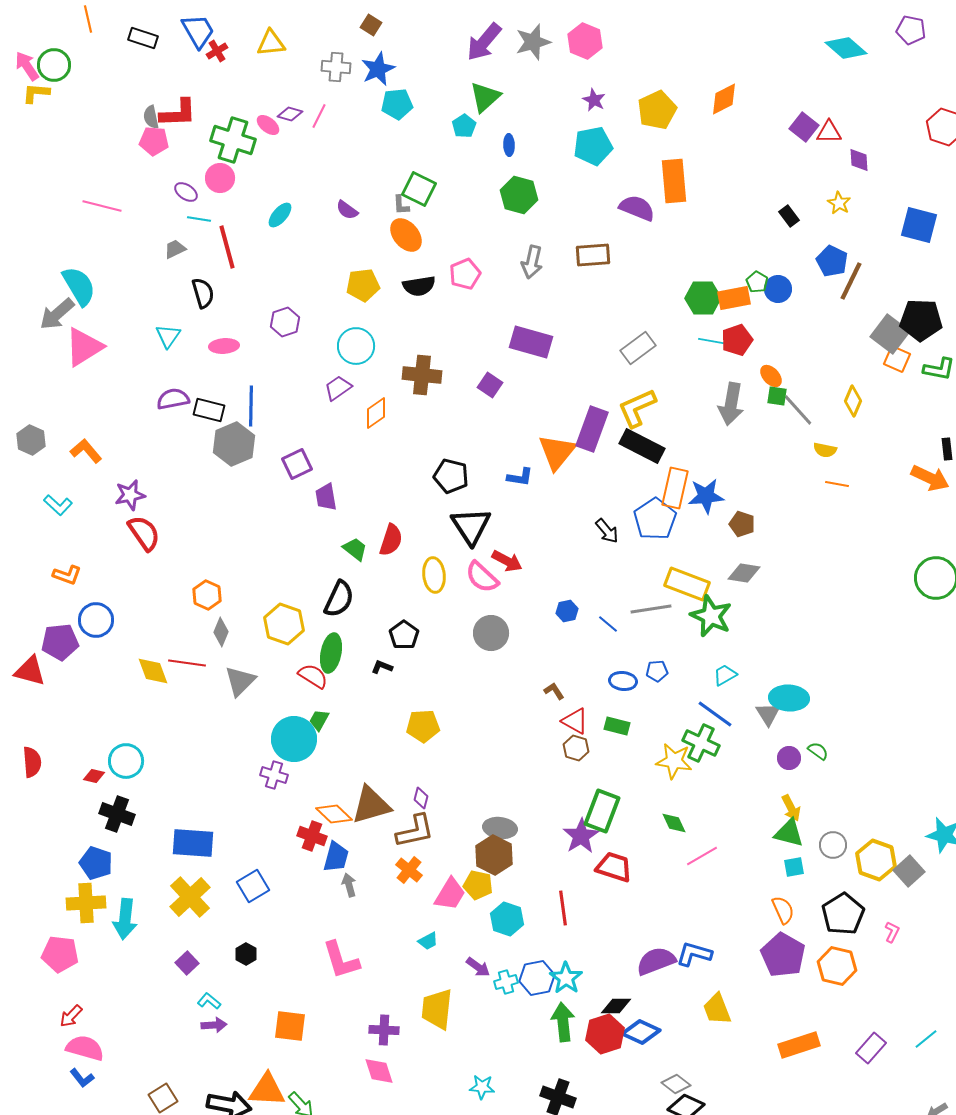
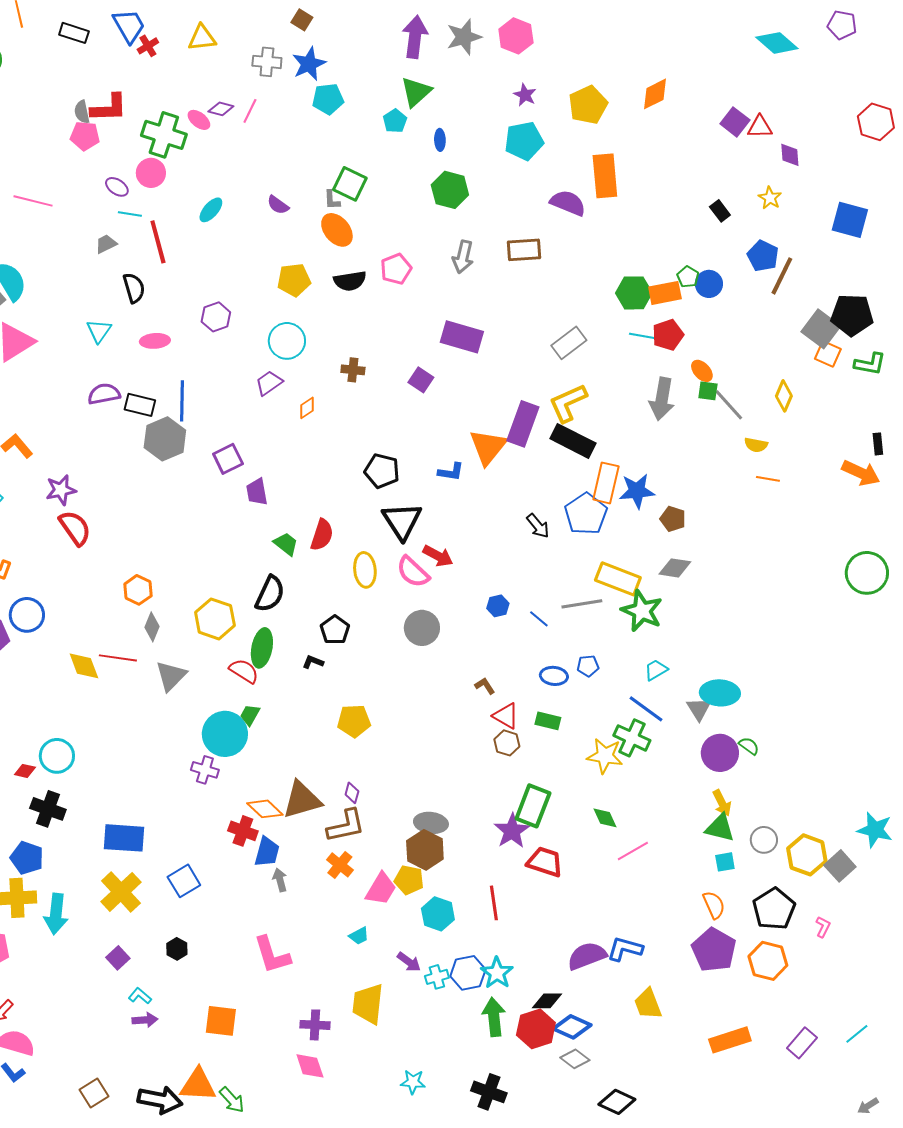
purple arrow: (484, 42) -> (415, 37), turned 147
brown cross: (422, 375) -> (353, 370), size x0.6
orange diamond: (376, 413) -> (307, 408), size x0.7
purple circle: (789, 758) -> (720, 753), size x1.6
gray diamond: (676, 1084) -> (575, 1059), moved

